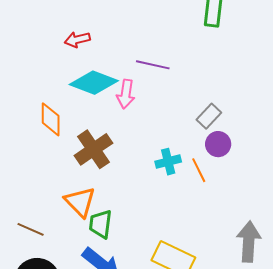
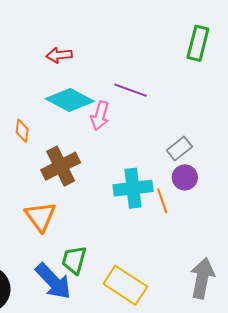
orange diamond: (51, 119) -> (22, 131), size x0.7
cyan cross: (168, 162) -> (133, 188), size x1.5
green trapezoid: (101, 224) -> (74, 260), moved

